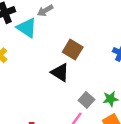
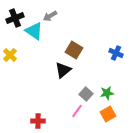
black triangle: (60, 72) -> (63, 70), turned 48

